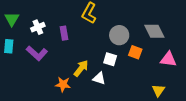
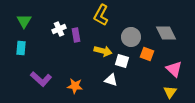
white cross: (38, 27) -> (59, 29), moved
purple L-shape: (37, 53) -> (41, 79), moved
pink triangle: (168, 59) -> (174, 69), moved, turned 36
yellow arrow: (81, 68) -> (103, 51), moved, turned 66

